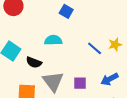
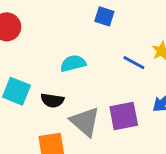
blue square: (66, 11) -> (104, 16), moved
purple square: (80, 83) -> (124, 116), size x1.5

